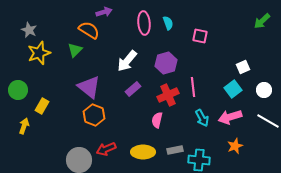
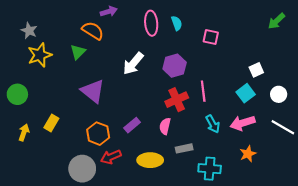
purple rectangle: (133, 89) -> (132, 125), moved
yellow rectangle: (42, 106) -> (51, 123), moved
orange hexagon: (94, 115) -> (98, 134), moved
gray rectangle: (175, 150) -> (184, 148), moved

